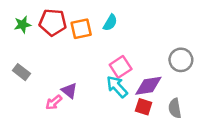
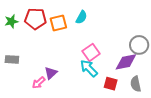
gray rectangle: (21, 72) -> (12, 59), turned -32
purple diamond: (148, 86) -> (126, 62), moved
purple triangle: (69, 91) -> (51, 73), turned 40

